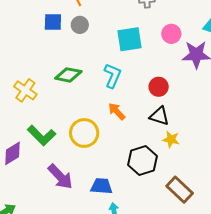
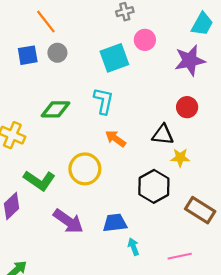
pink circle: (171, 34) -> (145, 40), moved
red circle: (159, 87) -> (187, 107), moved

